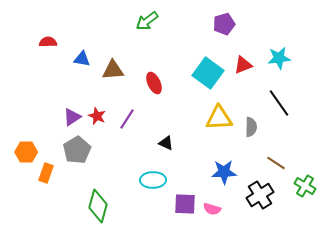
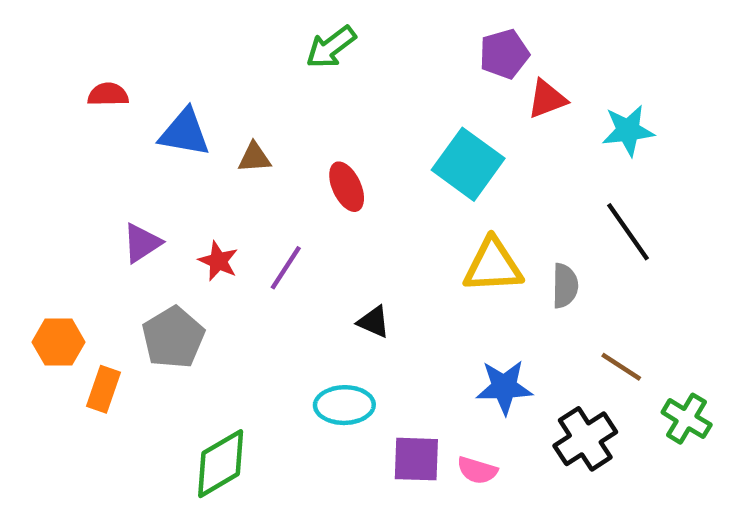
blue triangle: (82, 59) -> (185, 133), size x1.4
red triangle: (243, 65) -> (547, 99), moved
brown triangle: (113, 70) -> (254, 157), size x0.7
purple triangle: (72, 117) -> (142, 243), moved
green diamond: (98, 206) -> (221, 464), turned 44

